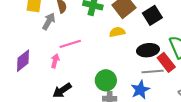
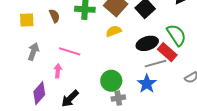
gray arrow: (49, 21) -> (33, 52), moved
pink line: (70, 44) -> (70, 51), turned 45
purple diamond: (23, 61) -> (39, 93), moved

